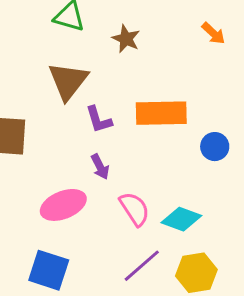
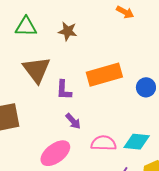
purple L-shape: (99, 120) -> (64, 90), turned 35
pink semicircle: (135, 209) -> (104, 143), turned -40

